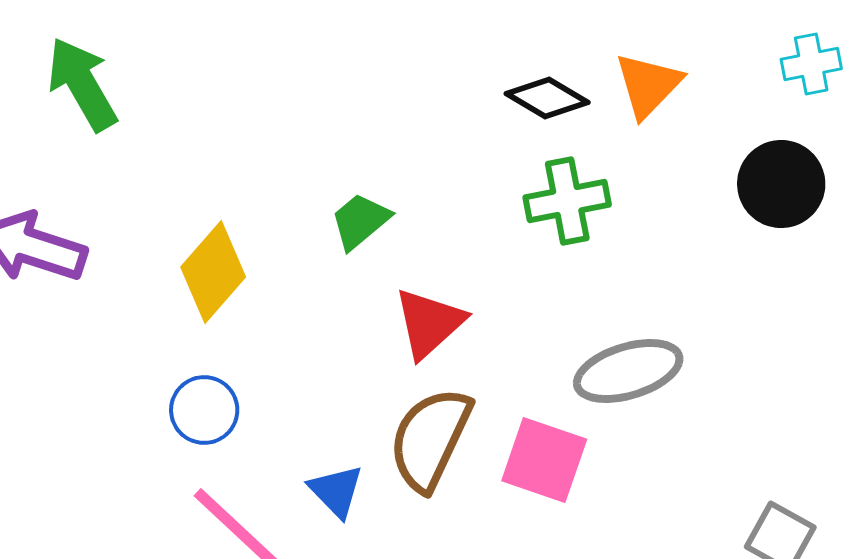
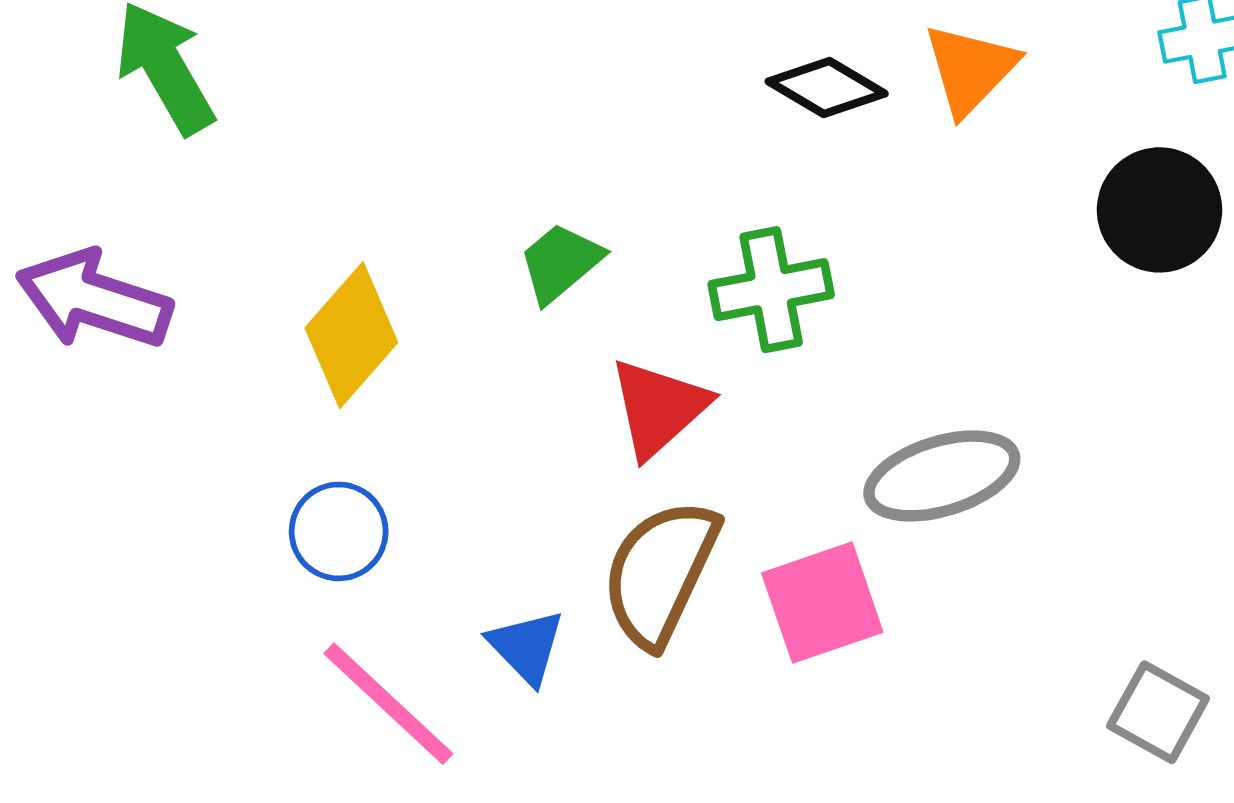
green cross: (567, 201) -> (771, 290), moved
pink square: (544, 460) -> (822, 603), turned -38

